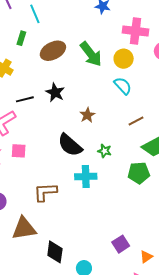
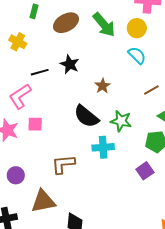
green star: (105, 151) -> (121, 121), size x1.5
purple square: (121, 244) -> (145, 171), moved

